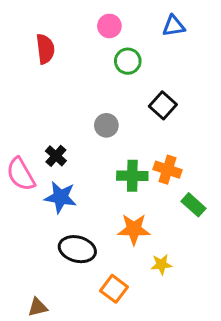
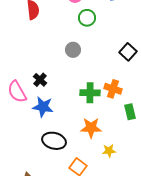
black square: (163, 105) -> (128, 52), moved
gray circle: (106, 125) -> (73, 50), moved
green rectangle: (193, 205) -> (130, 112), turned 35

